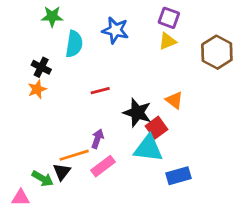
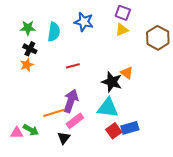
green star: (52, 16) -> (28, 28), moved
black star: (137, 113) -> (112, 82), moved
red square: (157, 128) -> (114, 131), moved
purple arrow: (97, 139) -> (71, 101), size x1.6
black triangle: (62, 172) -> (64, 138), moved
pink triangle: (21, 198) -> (17, 133), moved

